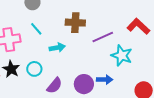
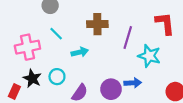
red L-shape: (138, 26) -> (165, 23), turned 45
purple line: (103, 37) -> (128, 38), turned -45

